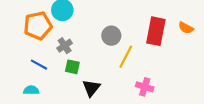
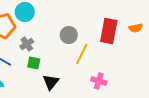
orange semicircle: (186, 28) -> (136, 28), turned -40

